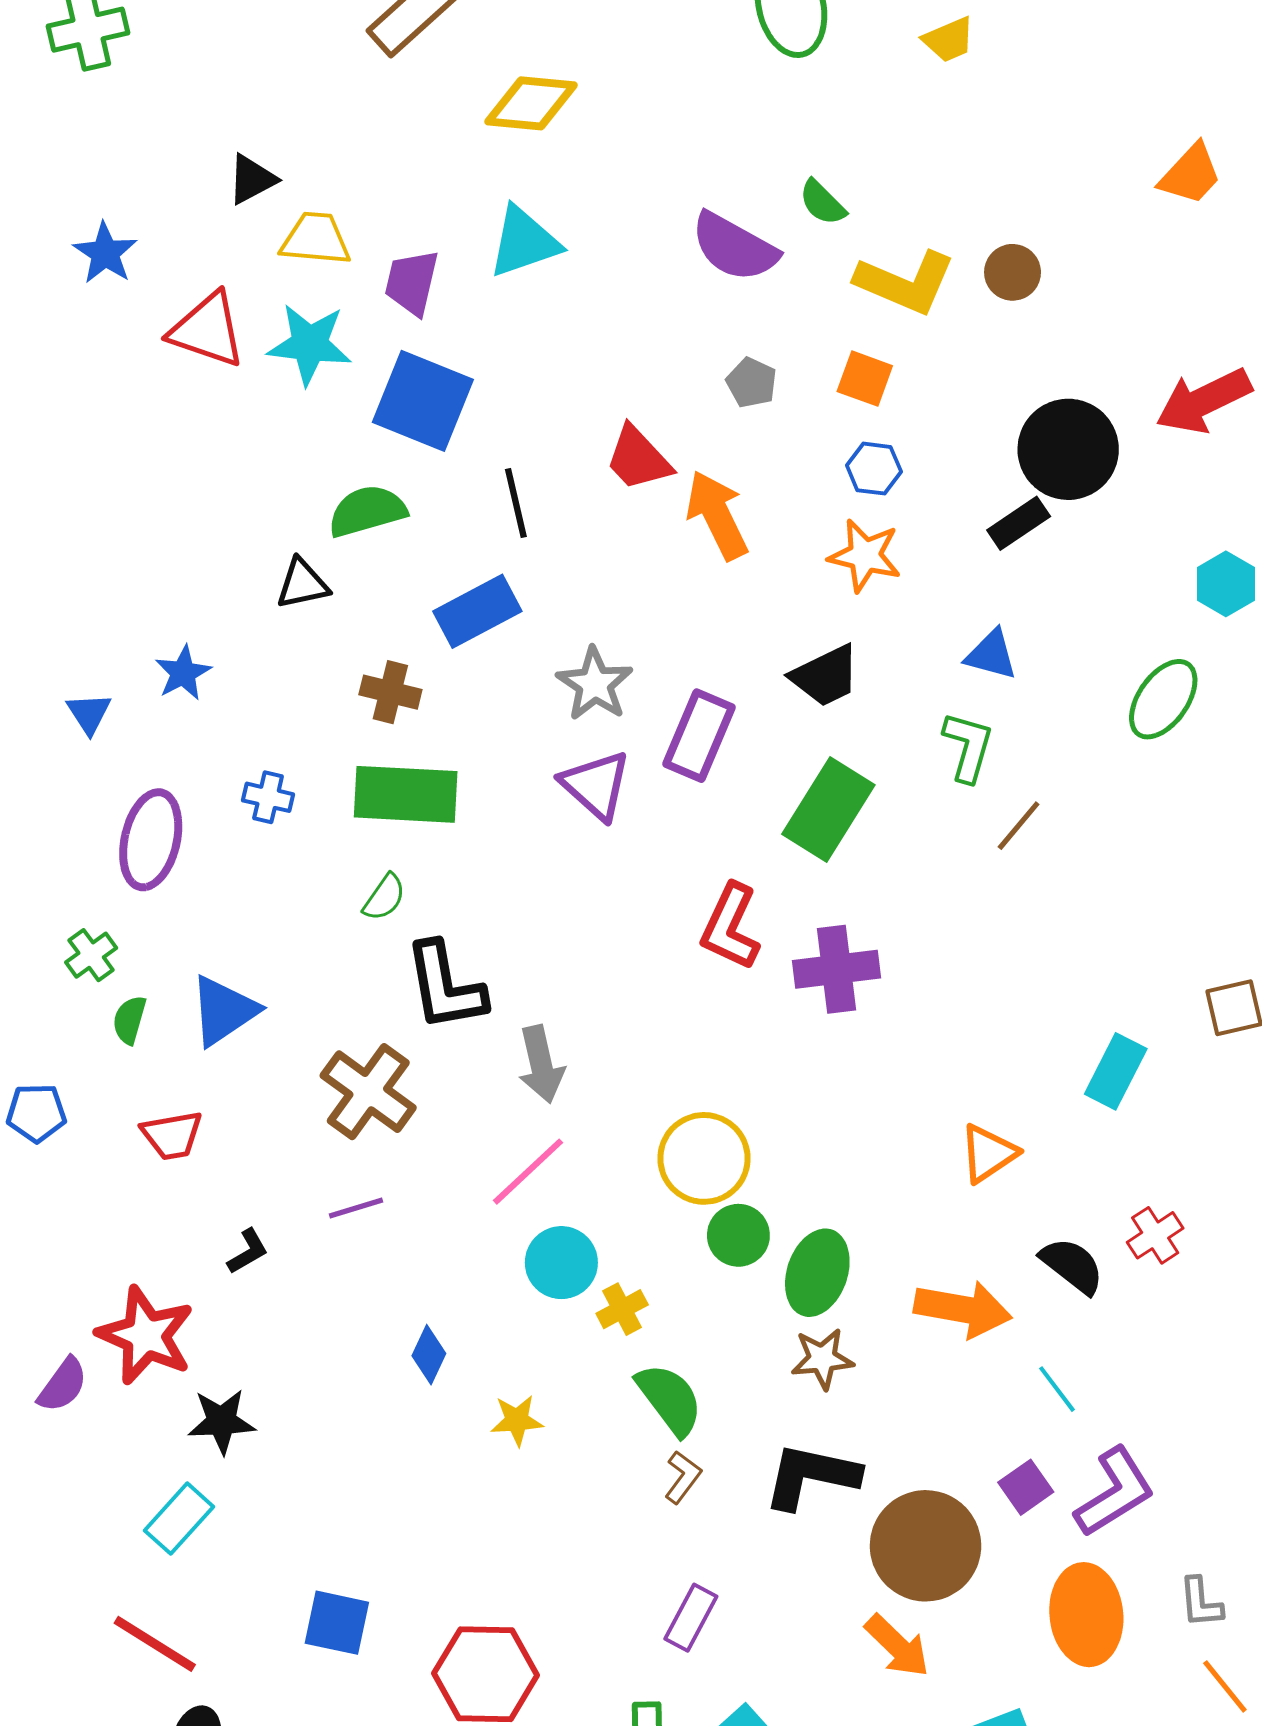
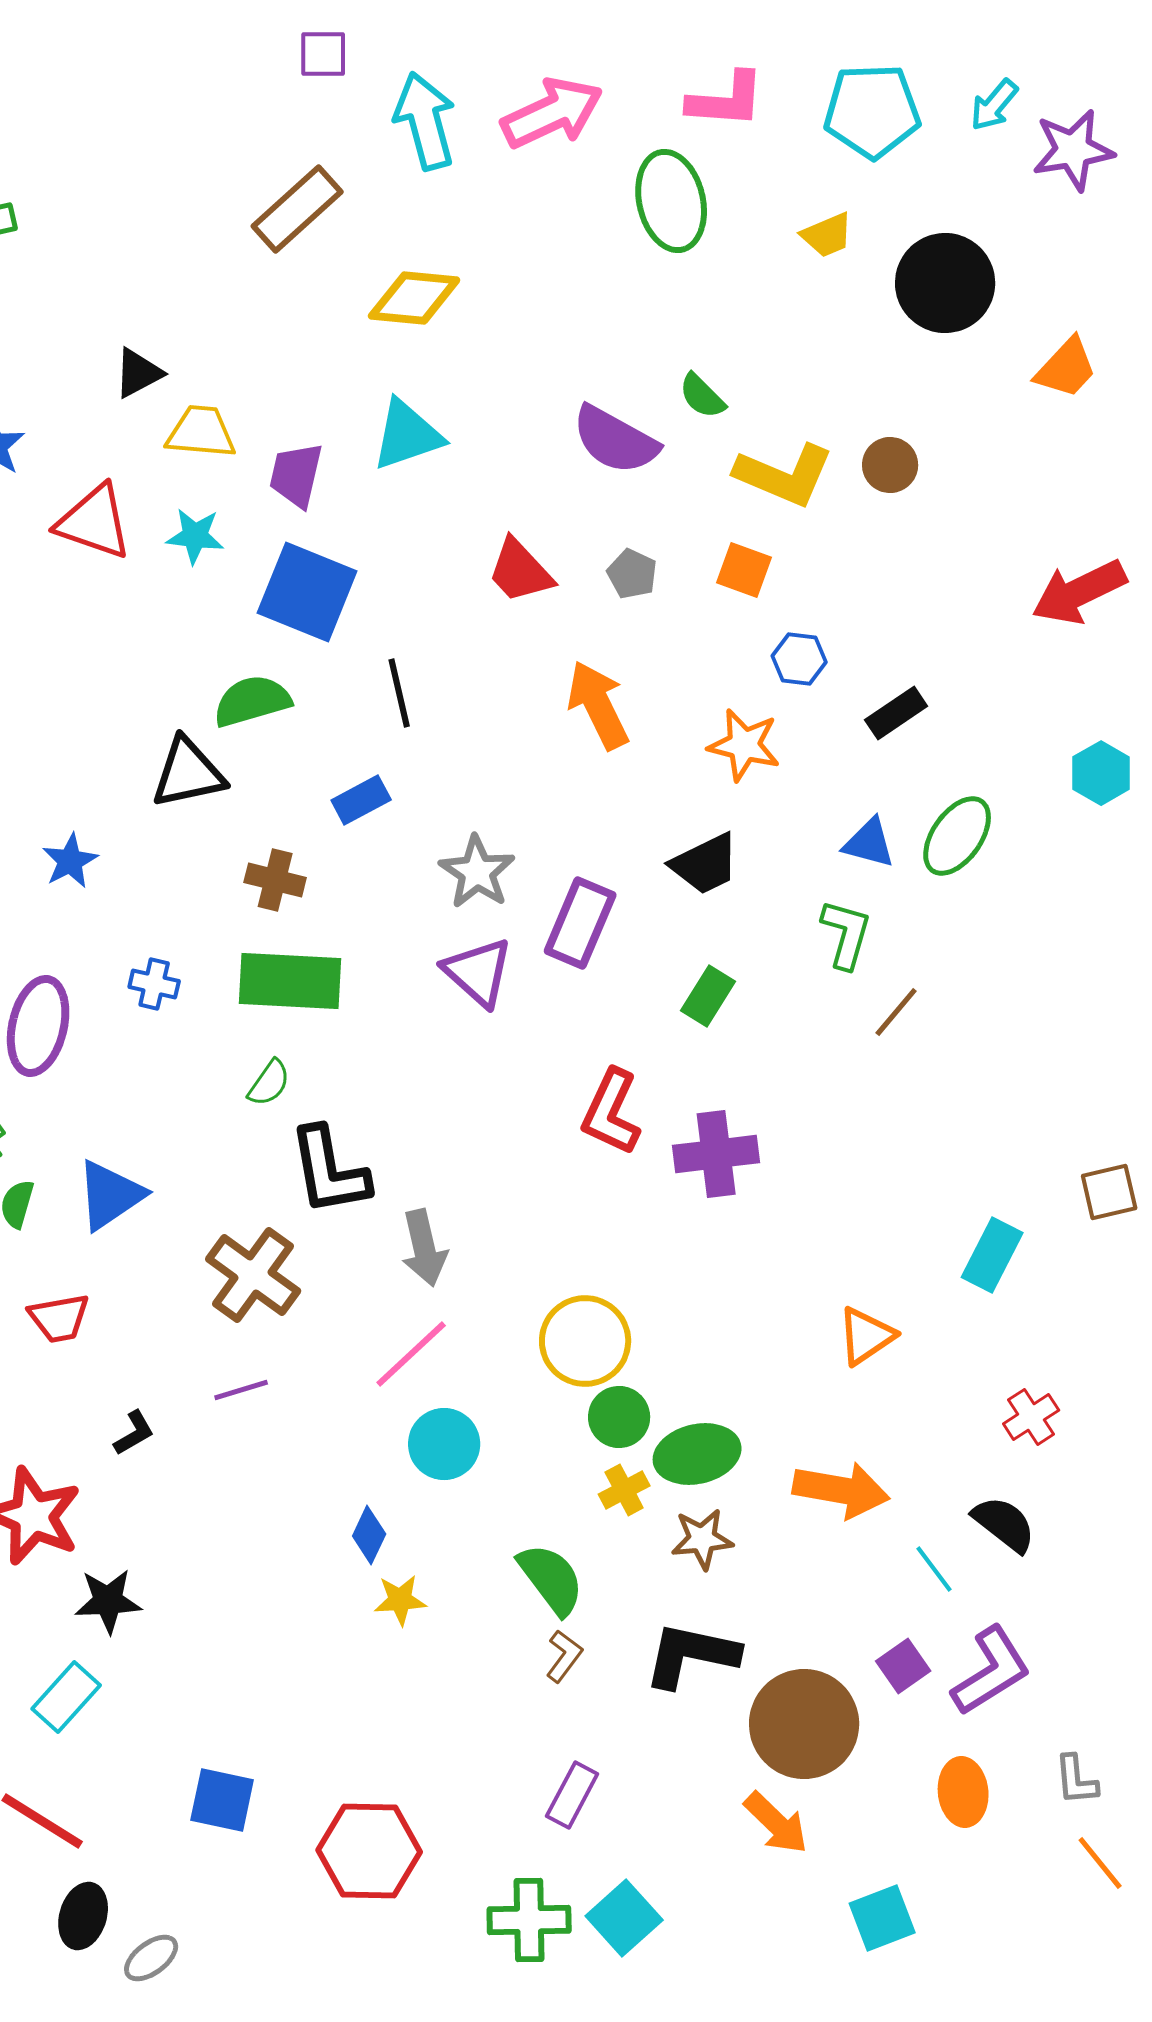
cyan star: (310, 344) -> (195, 536), size x0.7
black circle: (1068, 449) -> (945, 283), moved
red trapezoid: (638, 458) -> (520, 571), moved
blue hexagon: (874, 469) -> (799, 659), moved
black triangle: (302, 584) -> (188, 773), size x1.4
blue rectangle: (477, 611) -> (361, 800), size x0.7
green ellipse: (1163, 699) -> (957, 836), moved
green rectangle: (828, 809) -> (708, 996), size x0.6
black semicircle: (1072, 1266) -> (1004, 1524), moved
green ellipse: (817, 1273) -> (697, 1454), turned 58
yellow cross: (622, 1309) -> (624, 1490), moved
blue diamond: (429, 1355) -> (369, 1535), moved
orange ellipse: (1086, 1615) -> (963, 1792), size x0.7

